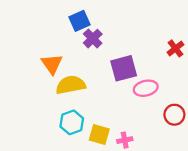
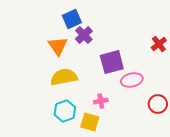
orange triangle: (52, 64) -> (58, 46), moved
pink cross: (125, 140) -> (101, 101), moved

